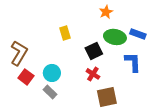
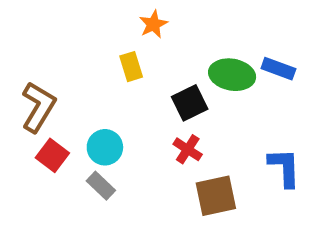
orange star: (106, 12) -> (153, 24), moved
blue L-shape: (133, 62) -> (284, 167), moved

